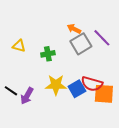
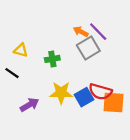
purple line: (102, 38) -> (98, 32), moved
black line: (11, 91) -> (12, 73), moved
purple arrow: (27, 96) -> (29, 105), turned -150

